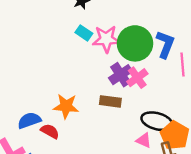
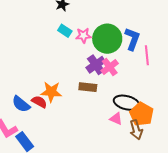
pink star: (106, 39) -> (83, 35), size x0.7
blue semicircle: (29, 120) -> (21, 104), turned -120
red semicircle: (50, 131) -> (39, 102), moved

